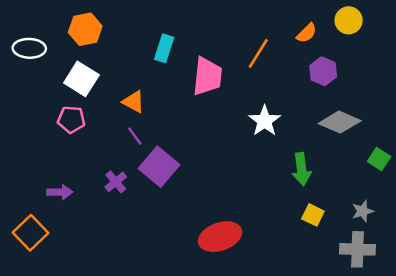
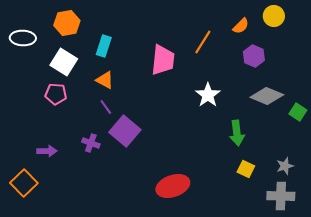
cyan rectangle: (164, 48) -> (104, 46), moved
green square: (379, 159) -> (298, 112), moved
purple cross: (116, 182) -> (91, 143), turned -30

